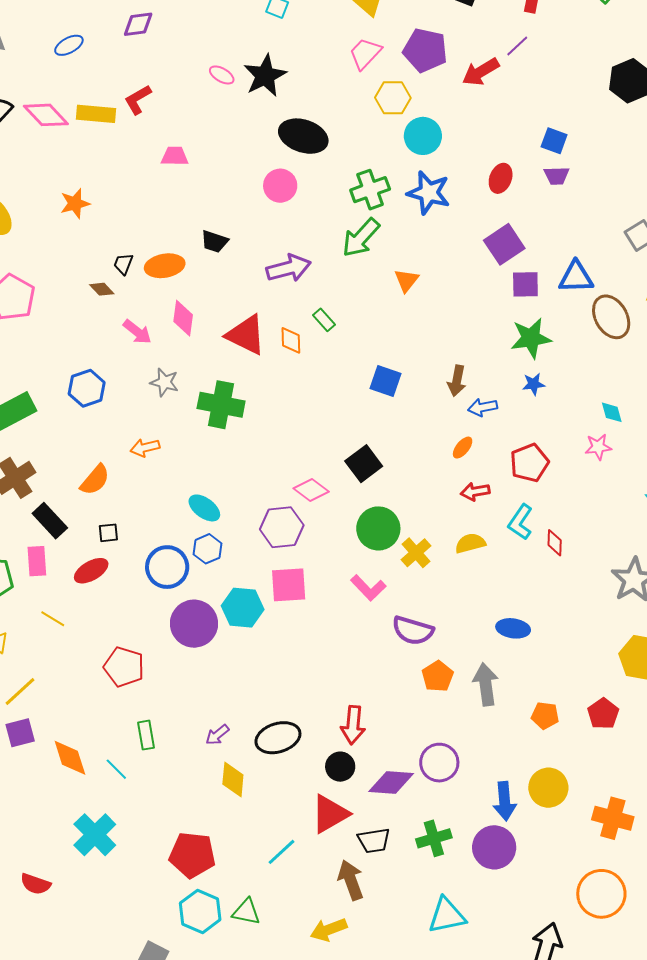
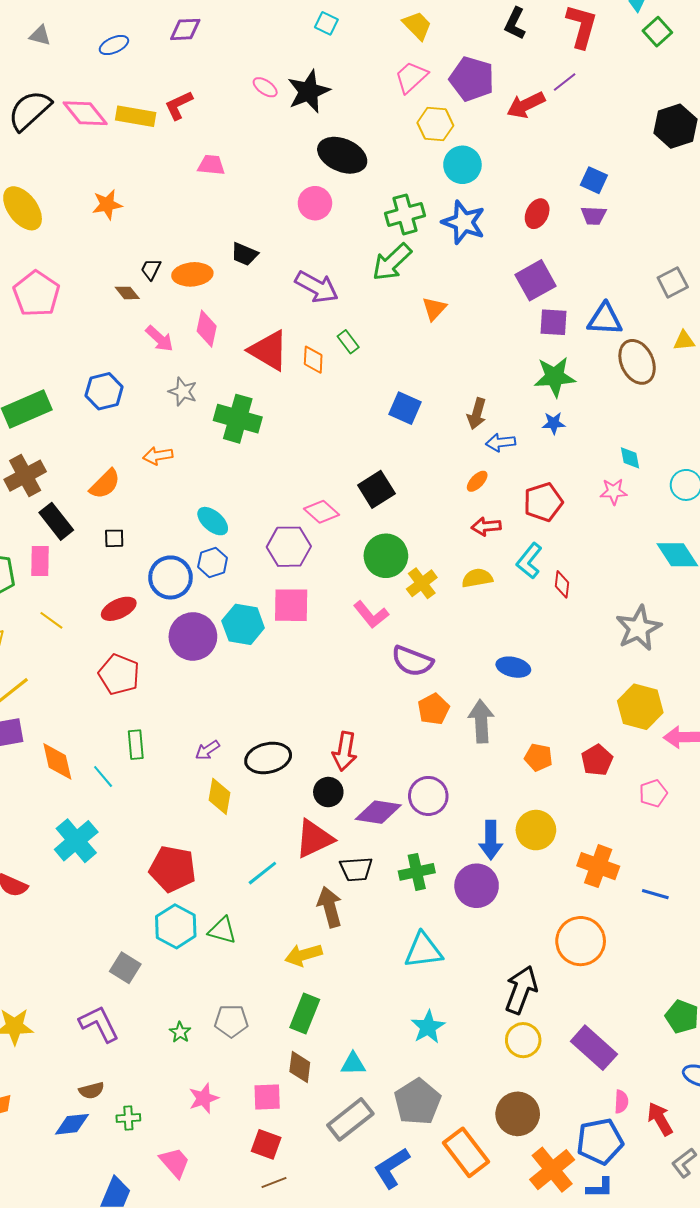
purple arrow: (289, 268) -> (317, 287), turned 39
red ellipse: (91, 571) -> (119, 609), moved

